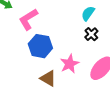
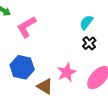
blue hexagon: (40, 46) -> (22, 67), moved

